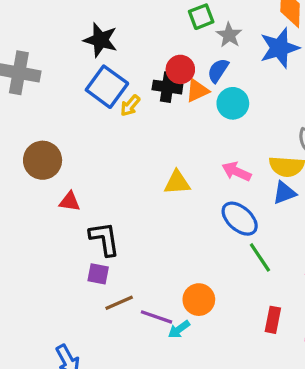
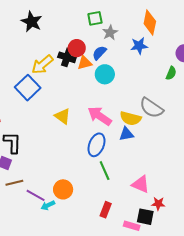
blue star: (279, 48) -> (139, 46), size x0.7
blue square: (107, 87) -> (28, 88), moved
yellow arrow: (130, 106) -> (42, 65), size x1.6
pink arrow: (236, 172) -> (100, 116), size x1.4
yellow triangle: (177, 182) -> (63, 116), turned 30
blue ellipse: (240, 219) -> (97, 145), turned 60

